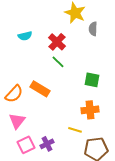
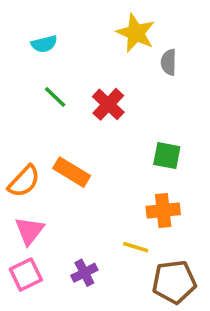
cyan semicircle: (25, 36) -> (44, 44), moved
red cross: (57, 42) -> (108, 104), moved
green line: (58, 62) -> (55, 97), moved
pink square: (26, 145) -> (26, 275), moved

